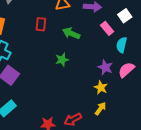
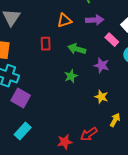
purple star: (105, 67) -> (102, 65), moved
yellow star: (101, 88) -> (101, 97), moved

